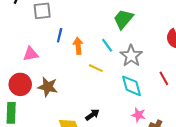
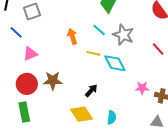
blue line: (60, 35) -> (16, 32), moved, turned -48
cyan diamond: (131, 86) -> (115, 63), moved
black arrow: (92, 115) -> (91, 91), moved

